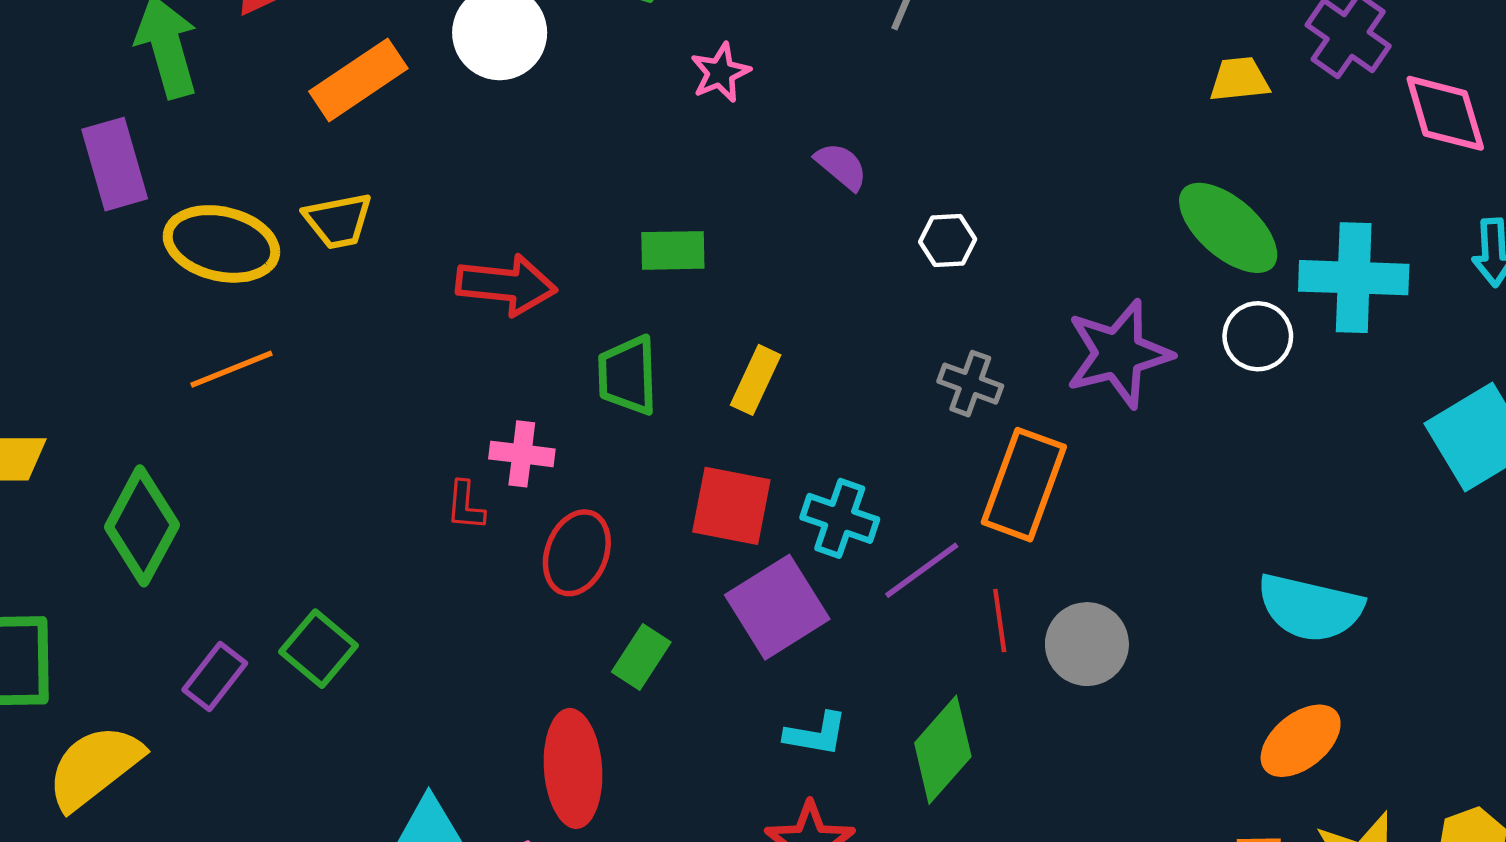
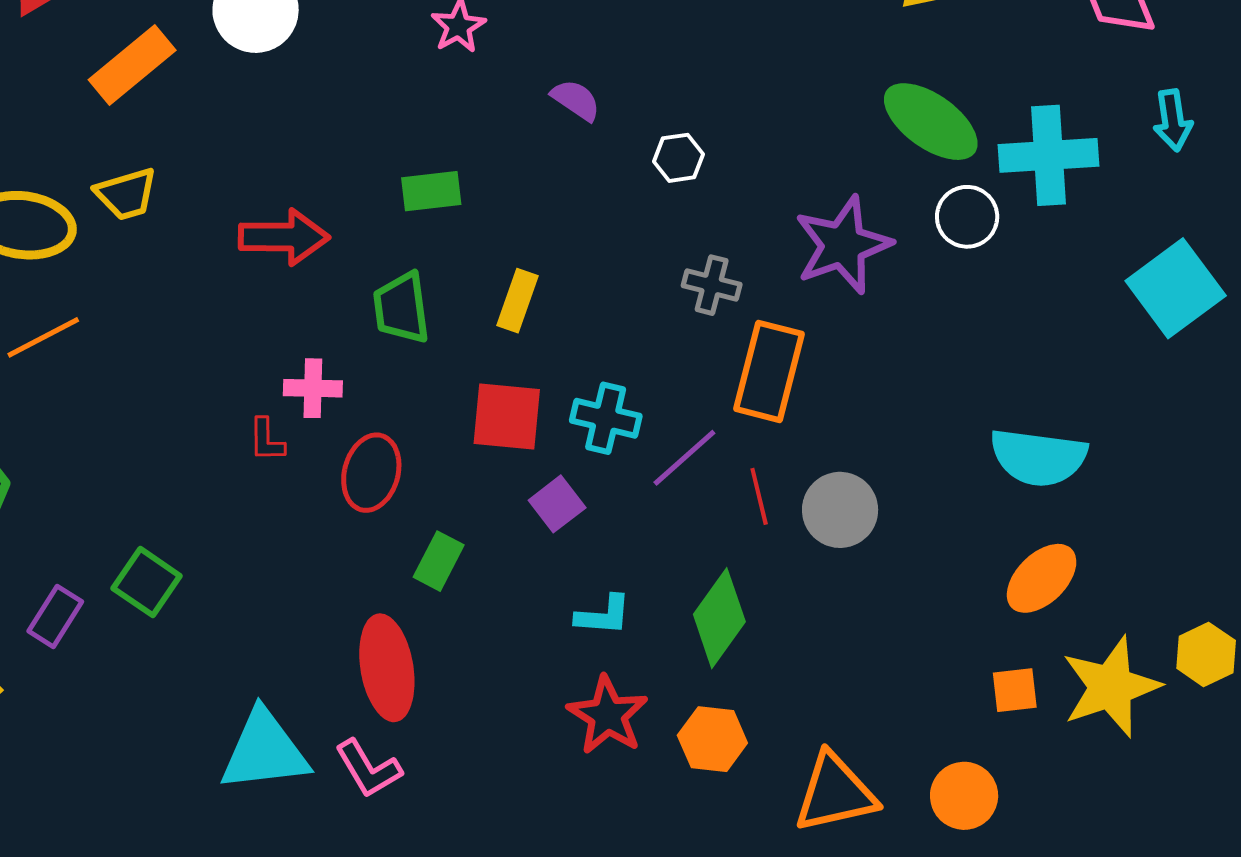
purple square: (777, 607) -> (557, 504), size x0.6

